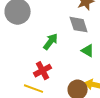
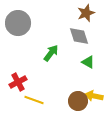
red cross: (43, 71) -> (18, 82), moved

